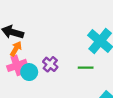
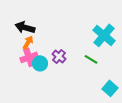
green line: (86, 68) -> (91, 59), turned 32

